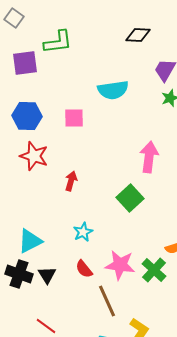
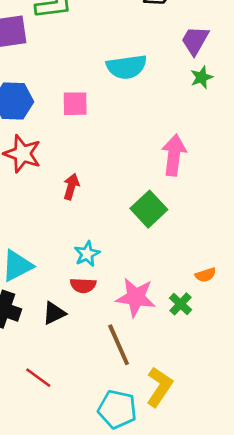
red semicircle: (84, 269) -> (83, 285), moved, turned -48
green cross: (154, 270) -> (180, 304), size x0.7
black triangle: (47, 275) -> (54, 313), moved, turned 36

